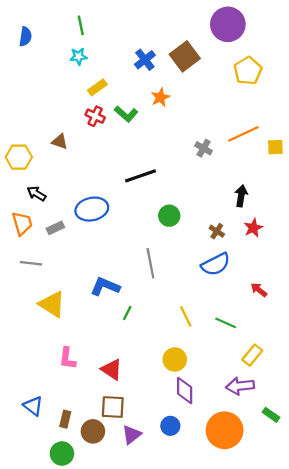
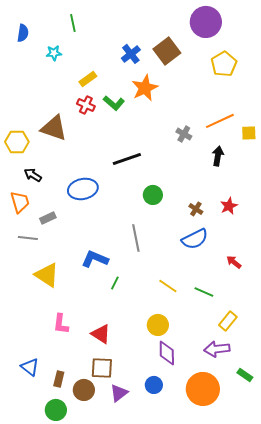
cyan star: (79, 56) -> (54, 53), moved
orange star: (160, 97) -> (145, 88), size x1.5
brown triangle: (60, 142) -> (54, 128), size x1.8
black arrow: (241, 196) -> (218, 156), moved
gray rectangle: (55, 228) -> (48, 218), moved
yellow line: (186, 316) -> (168, 286), turned -30

